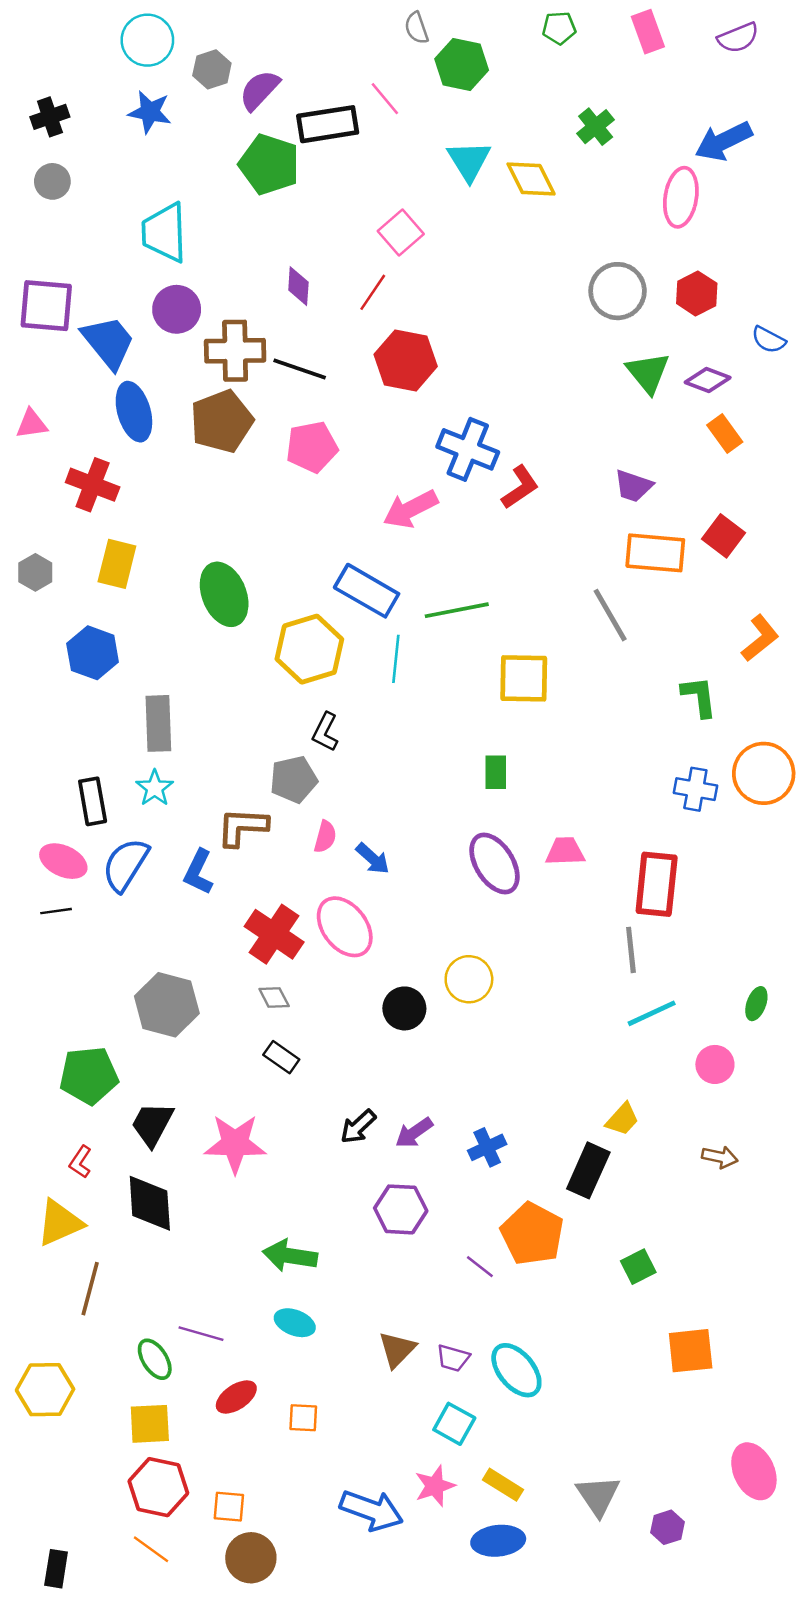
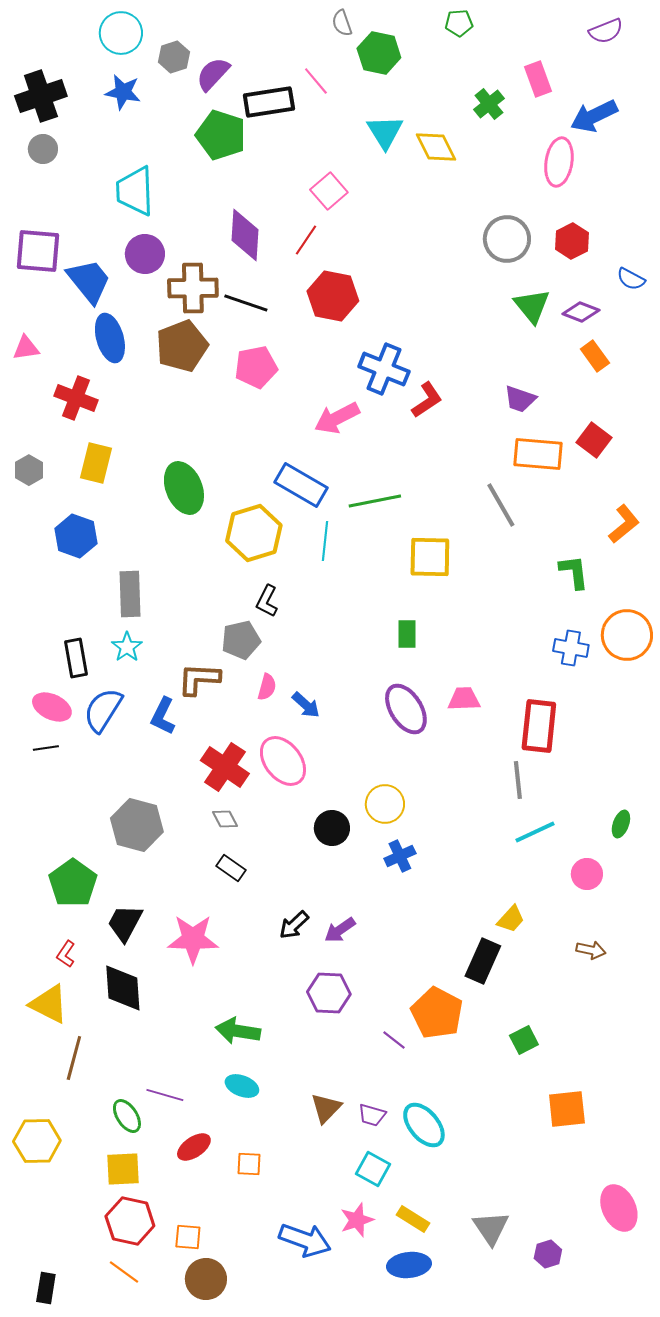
pink rectangle: (648, 32) -> (538, 79), moved
black cross: (50, 117) -> (41, 96), size x1.6
purple diamond: (298, 286) -> (245, 235), size x1.6
green pentagon: (89, 1075) -> (73, 883), turned -30
blue cross: (487, 1147) -> (400, 856), moved
yellow triangle: (60, 1223) -> (49, 1004), turned 51

